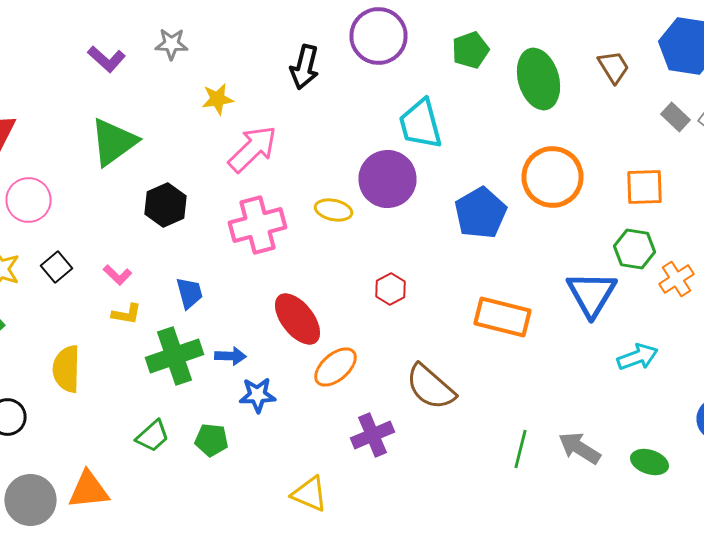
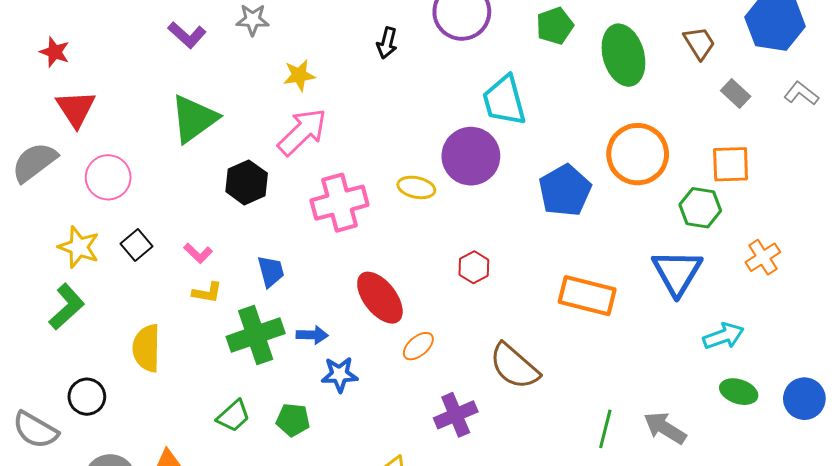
black arrow: (304, 67) -> (387, 43), size x0.7
gray rectangle: (676, 117) -> (736, 93), moved
pink arrow: (252, 149) -> (302, 132), moved
green hexagon: (634, 249) -> (700, 208), moved
orange ellipse: (336, 367) -> (418, 346), size x0.7
green ellipse: (650, 462) -> (739, 392), moved

